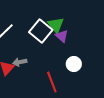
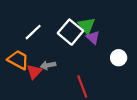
white circle: (74, 64) -> (119, 58), moved

